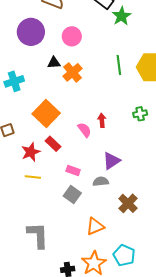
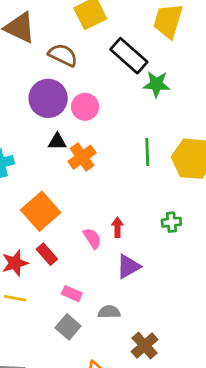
green star: (122, 16) -> (156, 84), turned 30
purple circle: (31, 32) -> (48, 98), moved
purple triangle: (111, 161) -> (128, 266), moved

